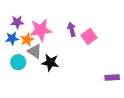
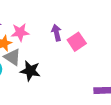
pink star: (41, 30) -> (20, 32), size x0.7

